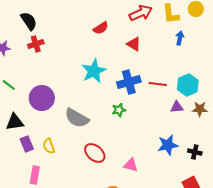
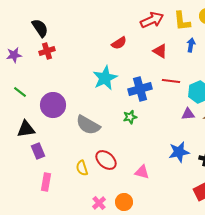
red semicircle: (101, 28) -> (119, 43), moved
red triangle: (134, 44) -> (160, 51), moved
red line: (158, 84) -> (171, 81), moved
yellow semicircle: (49, 146) -> (82, 168), moved

